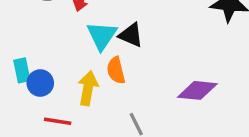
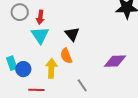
black triangle: (131, 35) -> (72, 34), turned 35
cyan triangle: (102, 36) -> (40, 35), moved

